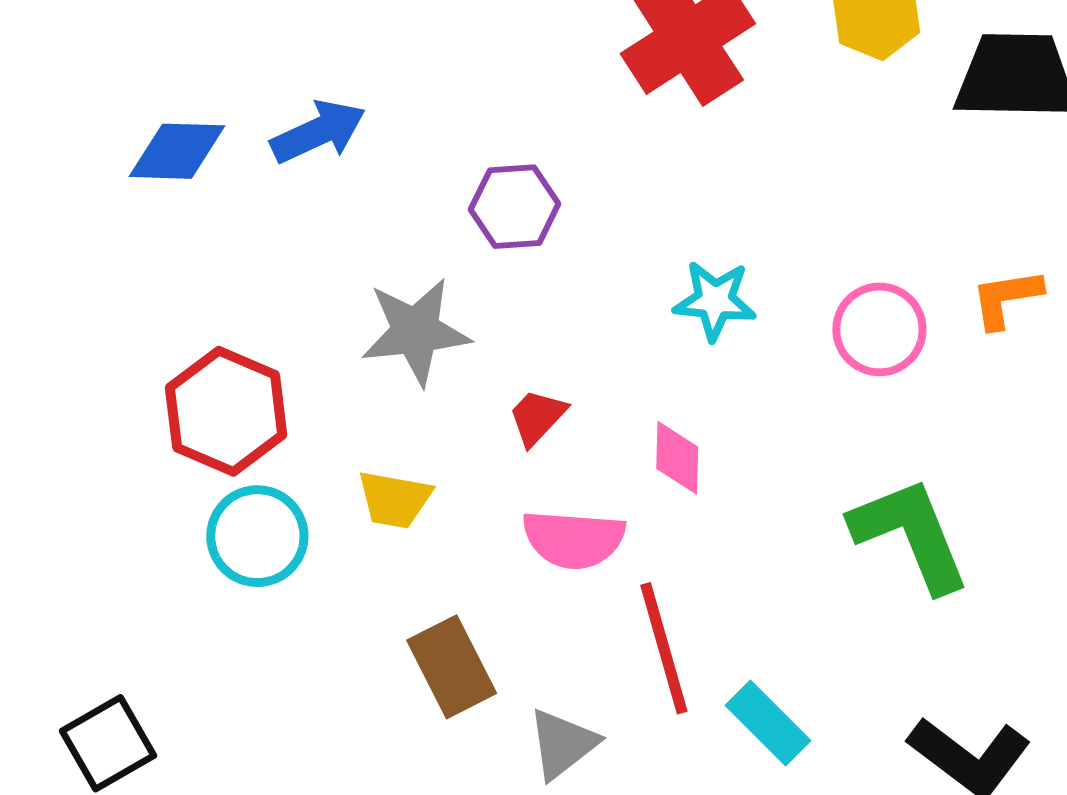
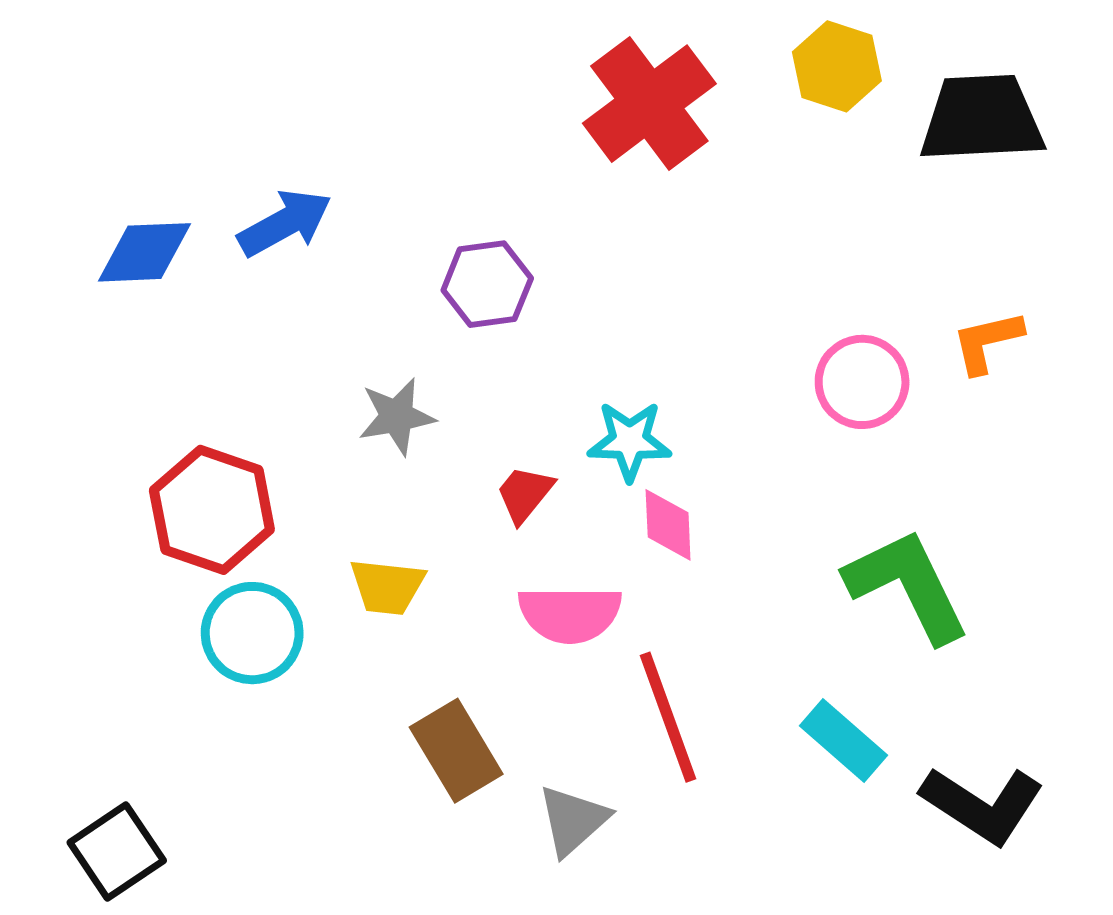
cyan star: (715, 301) -> (629, 441), moved
gray star: (416, 331) -> (397, 416), size x0.7
cyan rectangle: (768, 723) -> (844, 740), moved

